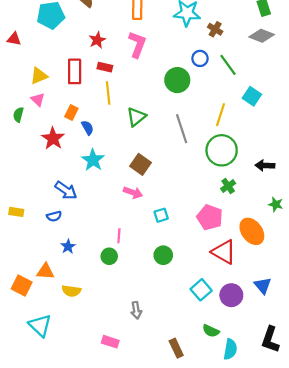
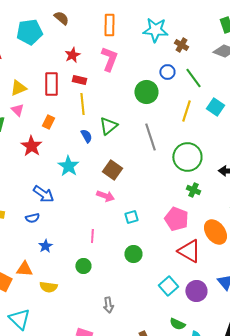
yellow line: (221, 115) -> (186, 111), moved
blue semicircle: (88, 128) -> (86, 136), moved
green cross: (228, 186) -> (193, 190), turned -32
green circle: (109, 256) -> (83, 266), moved

